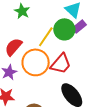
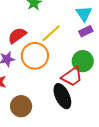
green circle: (64, 29) -> (83, 61), moved
red trapezoid: (61, 64) -> (72, 76), moved

